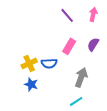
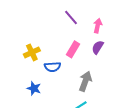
pink arrow: (93, 14) -> (98, 26), moved
yellow cross: (29, 63) -> (32, 52), moved

